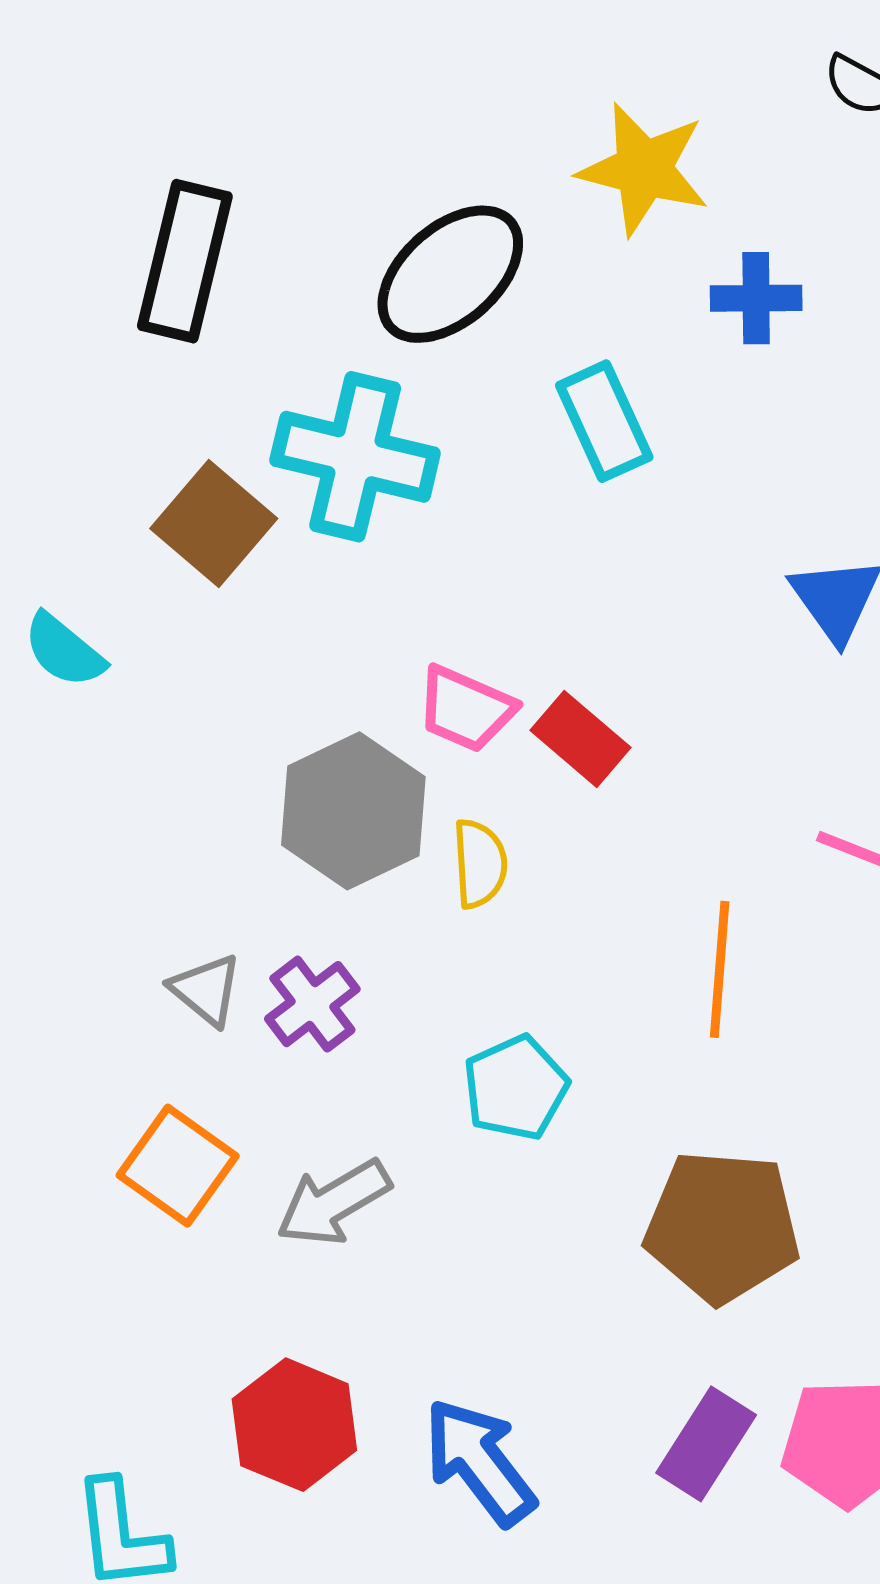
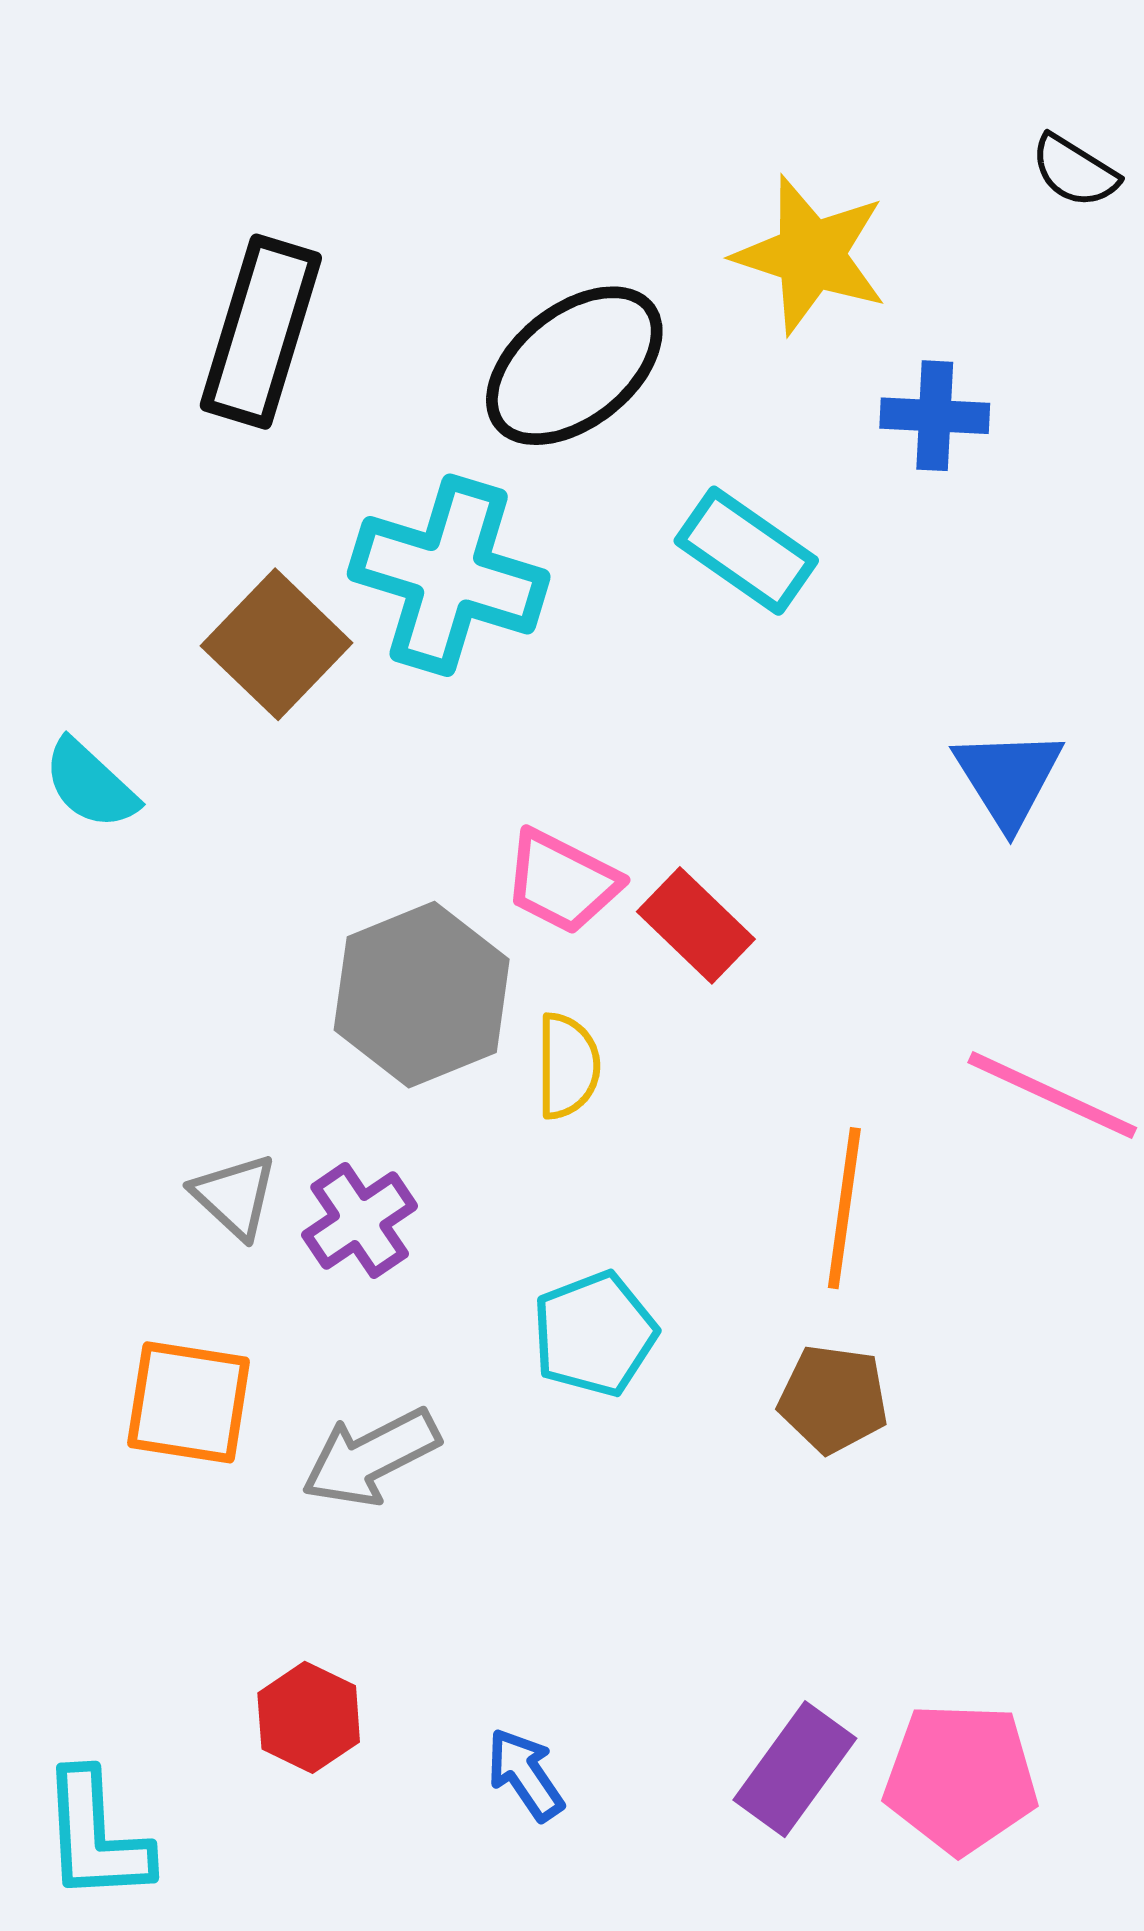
cyan rectangle: (604, 421) -> (746, 551), turned -34
orange square: (178, 1166) -> (189, 1402), turned -30
brown pentagon: (722, 1226) -> (833, 1399), moved, size x0.6
red hexagon: (294, 1425) -> (309, 1717), size x0.7
blue arrow: (479, 1462) -> (525, 1774), size x0.6

